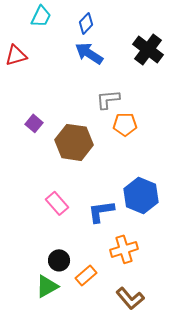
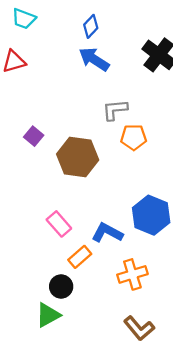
cyan trapezoid: (41, 16) -> (24, 19), moved, turned 85
blue L-shape: (101, 211) -> (107, 233), turned 36
orange rectangle: (86, 275) -> (80, 257), moved

